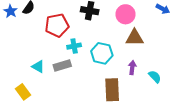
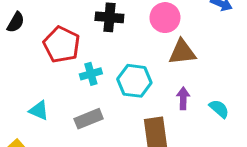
red pentagon: (57, 25) -> (62, 45), turned -30
gray rectangle: (62, 66) -> (89, 119), moved

